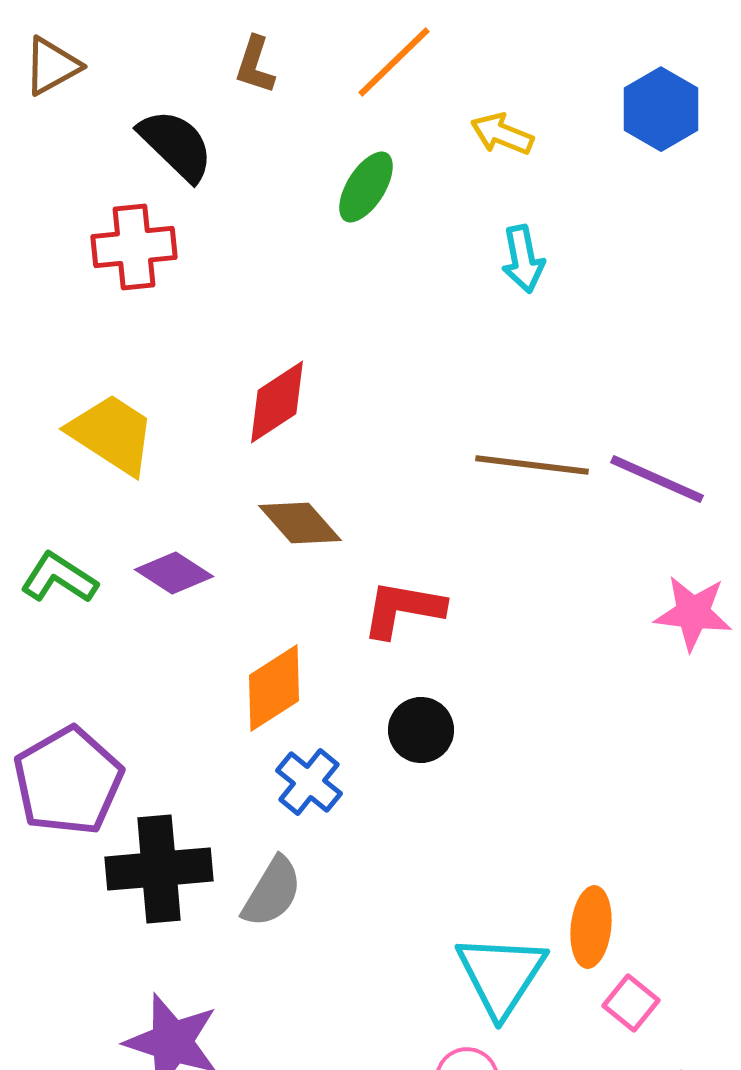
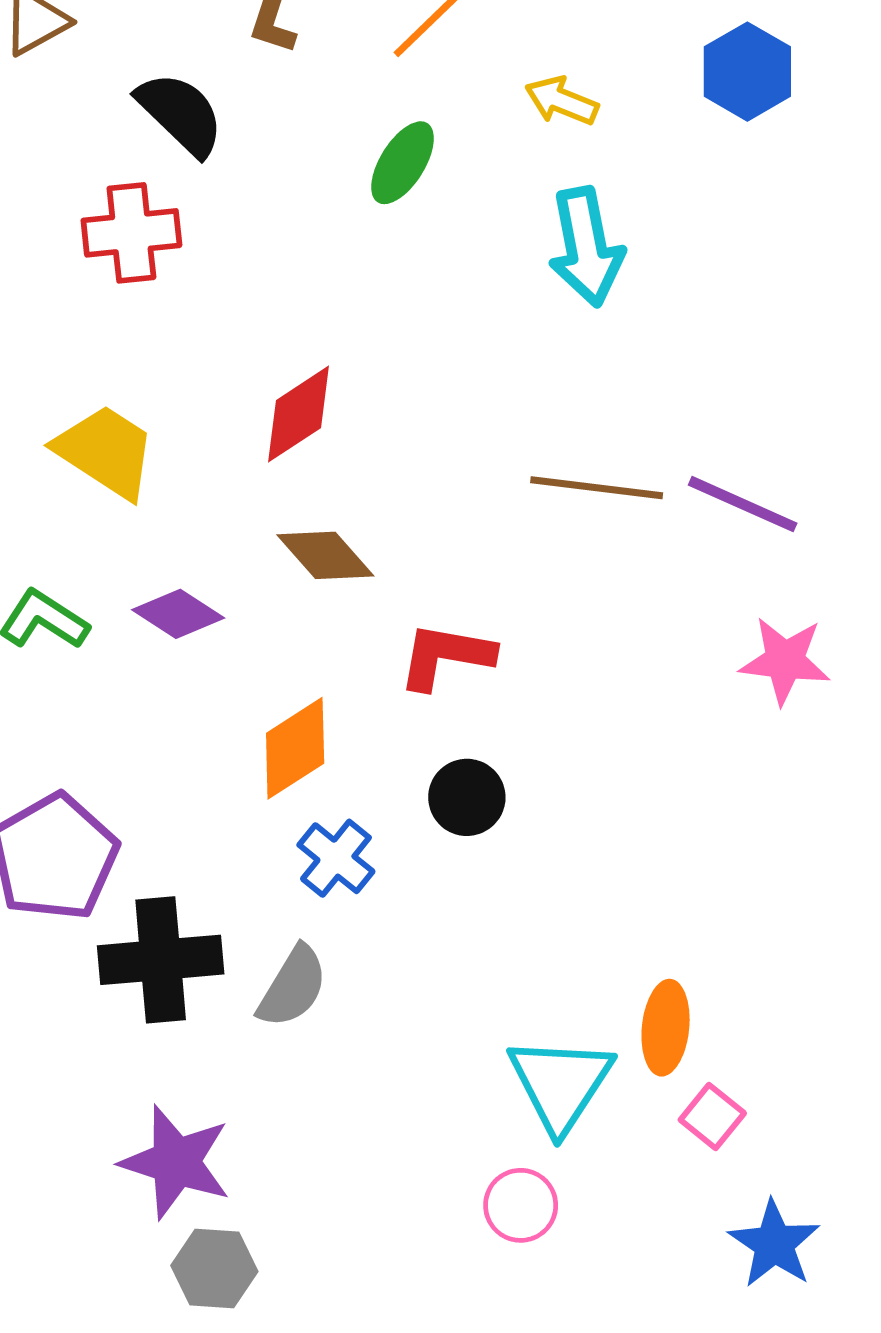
cyan arrow: (523, 259) -> (586, 247), size x1.5

